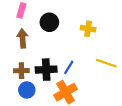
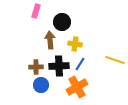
yellow cross: (88, 29) -> (75, 44), moved
brown arrow: (22, 38) -> (50, 40), moved

